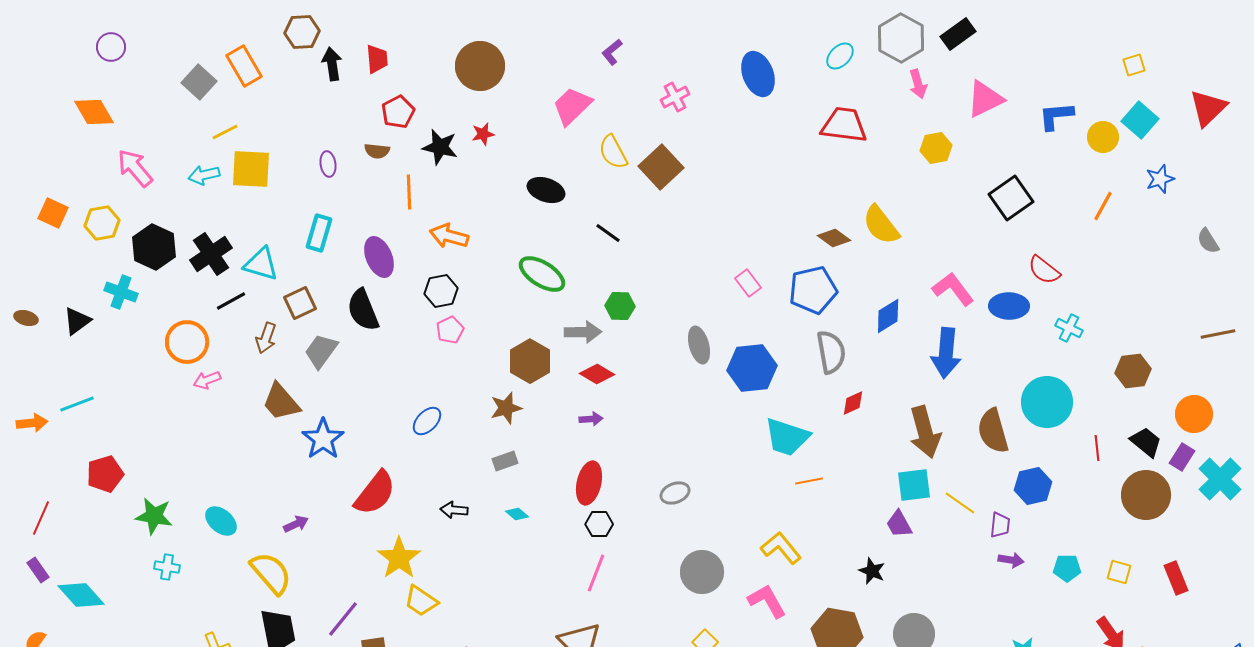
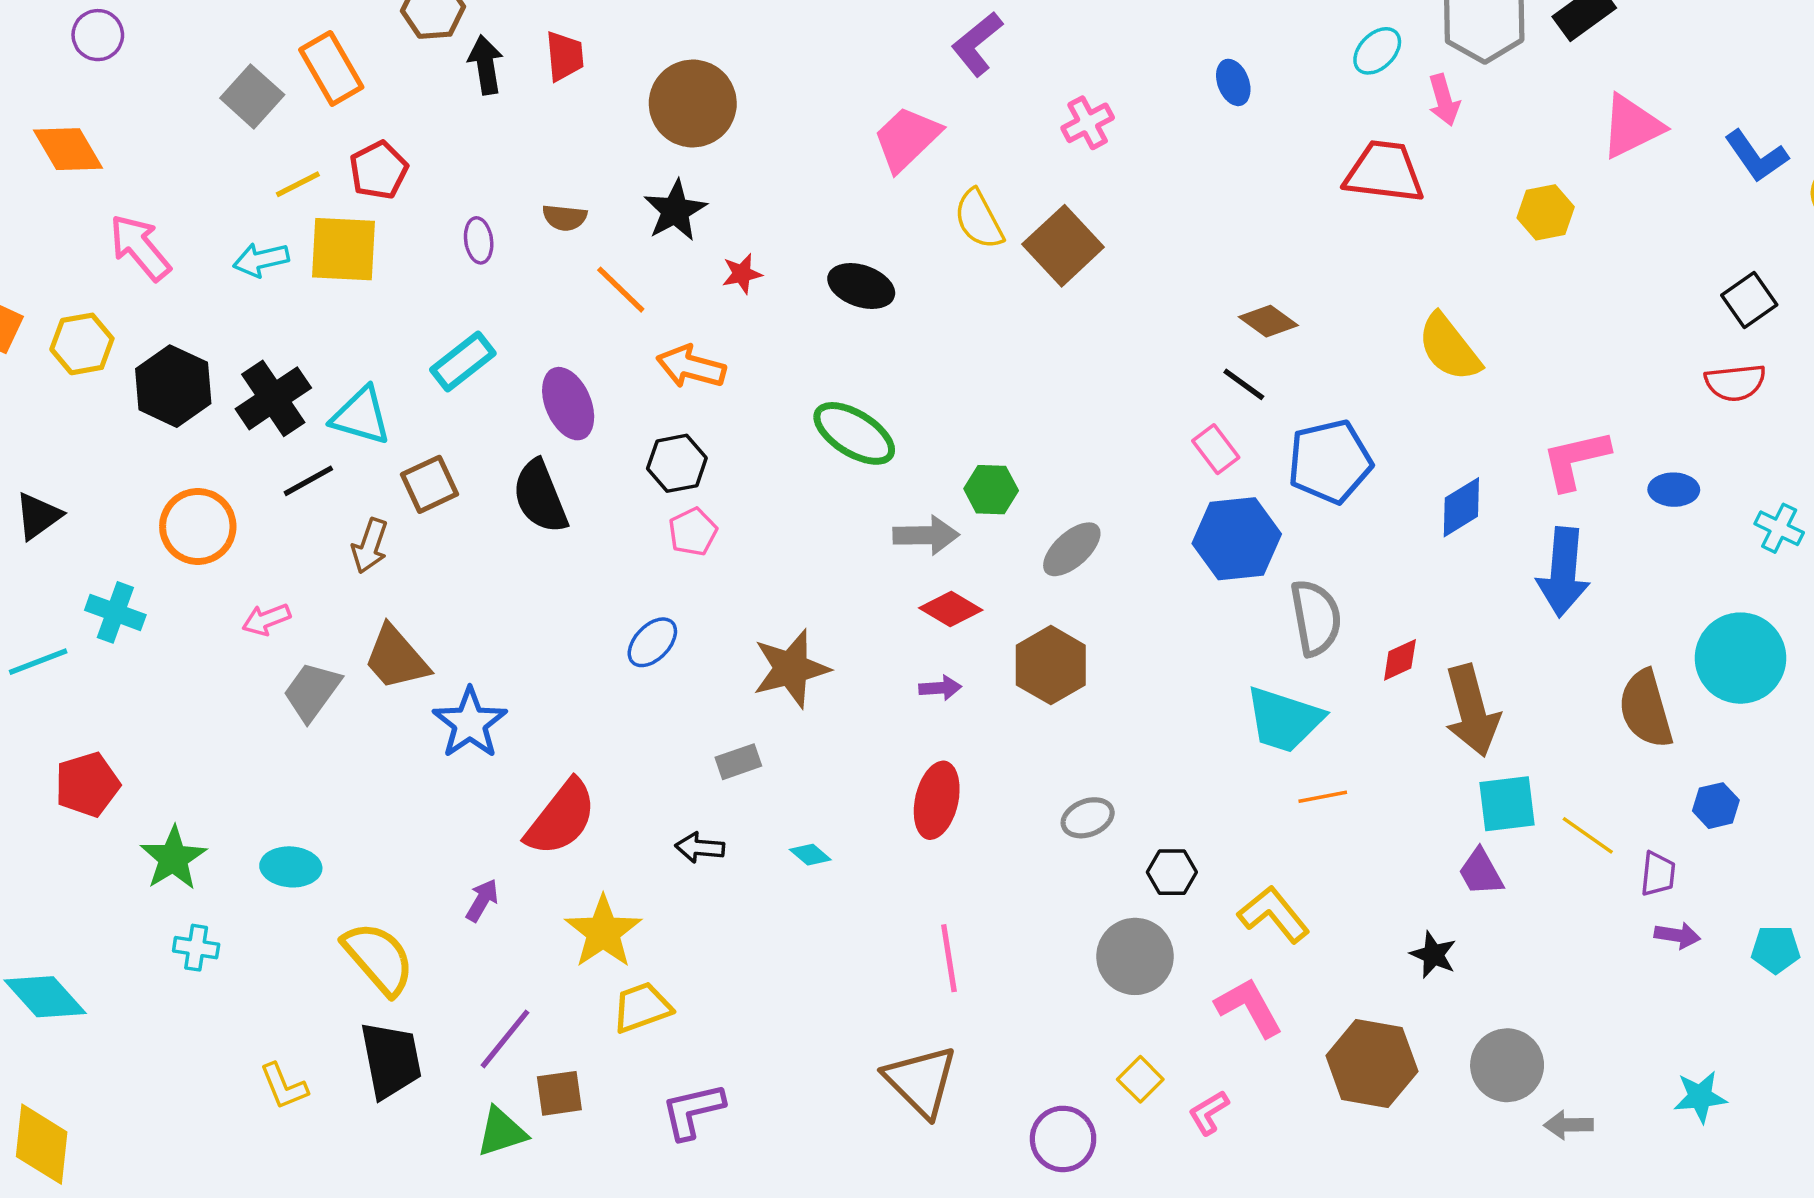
purple L-shape: (612, 52) -> (977, 44), size x1.4
brown circle: (480, 66) -> (693, 104), moved
blue ellipse: (758, 74) -> (1233, 82), size x0.6
pink arrow: (918, 84) -> (1444, 100), moved
red pentagon: (398, 112) -> (379, 170), moved
blue L-shape: (1056, 116) -> (1756, 156), turned -120
red star: (483, 134) -> (742, 274), moved
black star: (440, 147) -> (675, 211), turned 30
orange line: (409, 192) -> (621, 290), turned -44
black square: (1011, 198) -> (1749, 300), moved, size x0.7
cyan rectangle: (319, 233) -> (463, 361), turned 36
black line: (608, 233) -> (1244, 384), moved
brown diamond: (834, 238) -> (1268, 321), moved
red semicircle: (1044, 270) -> (1735, 383), moved, turned -44
pink L-shape: (953, 289) -> (1575, 460), turned -66
cyan cross: (121, 292) -> (115, 612), moved
blue ellipse: (1009, 306) -> (1674, 490), size x0.7
orange circle: (187, 342) -> (198, 526), moved
gray ellipse: (699, 345) -> (1072, 549), moved, turned 63
gray trapezoid: (321, 351) -> (312, 691), moved
gray semicircle: (831, 352) -> (1316, 618), moved
brown hexagon: (530, 361) -> (1051, 665), moved
blue hexagon: (752, 368) -> (1237, 539), moved
brown star: (506, 408) -> (791, 669), size x1.4
blue ellipse: (427, 421) -> (652, 642), moved
brown arrow: (925, 432) -> (1472, 711), moved
gray rectangle: (505, 461) -> (738, 762), moved
blue hexagon: (1033, 486) -> (1716, 806), size x0.7
green star: (154, 516) -> (173, 858), turned 30
cyan ellipse: (221, 521) -> (291, 867), turned -36
purple arrow: (296, 524) -> (482, 900), moved, turned -35
black hexagon: (599, 524) -> (1172, 872), moved
pink line: (596, 573) -> (949, 958), turned -30
yellow trapezoid: (421, 601) -> (642, 1007), turned 126

